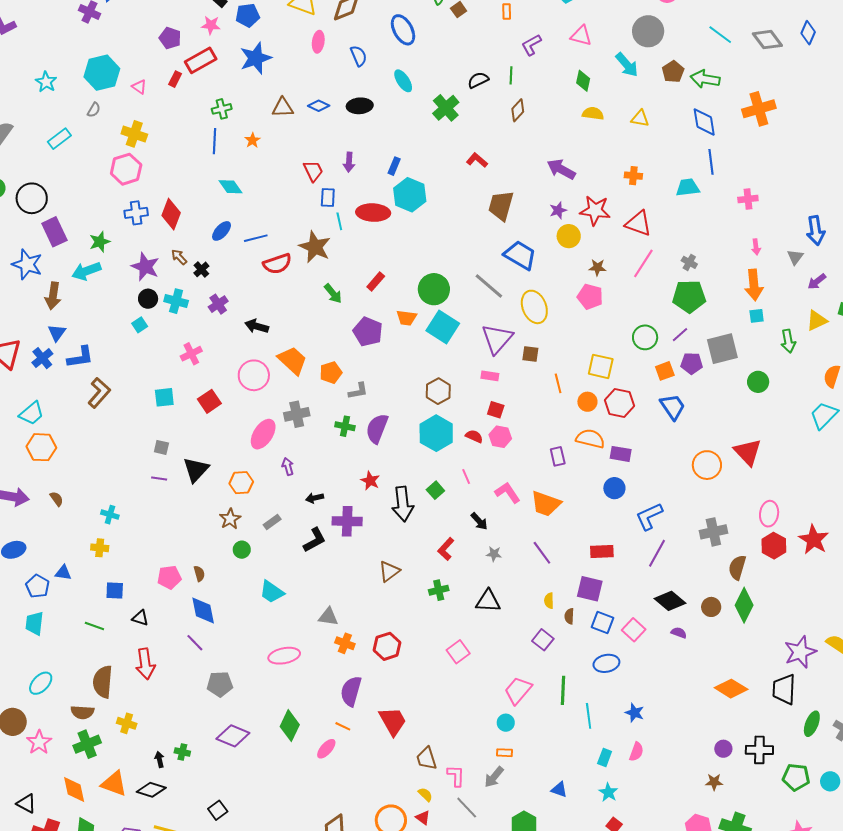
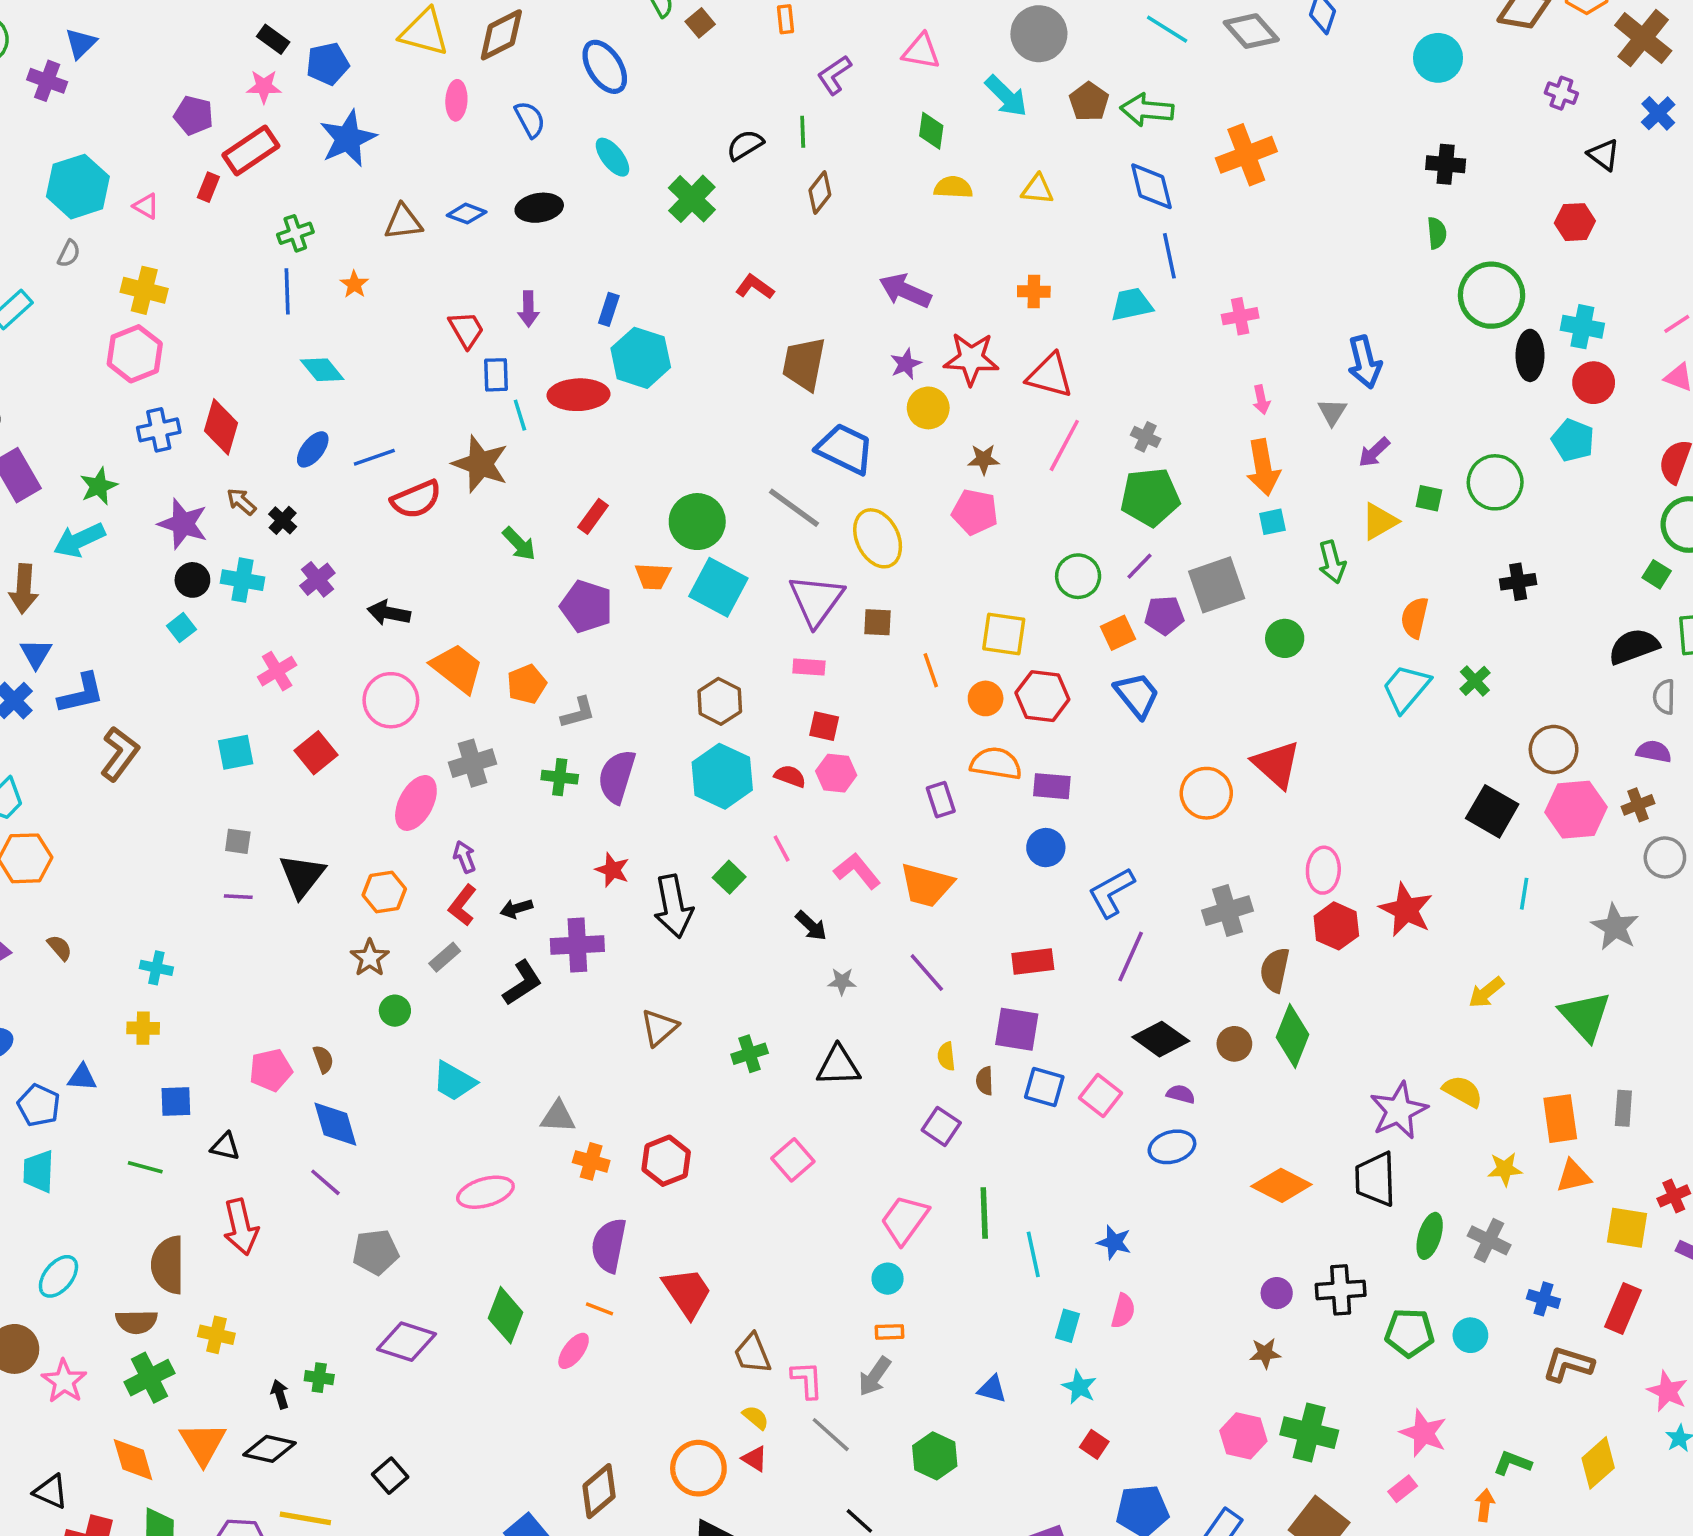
red L-shape: (446, 549) -> (462, 905), moved
blue ellipse: (606, 663) -> (1172, 1147), moved
orange triangle: (114, 784) -> (203, 1443), turned 44

